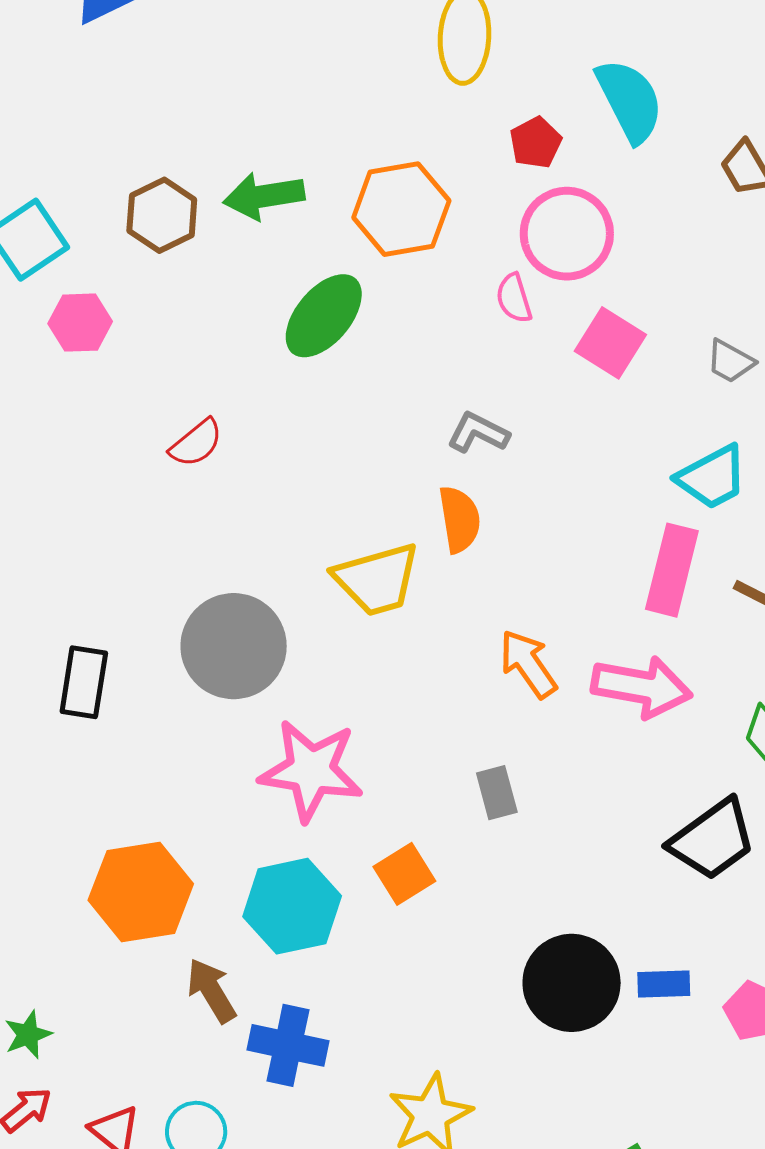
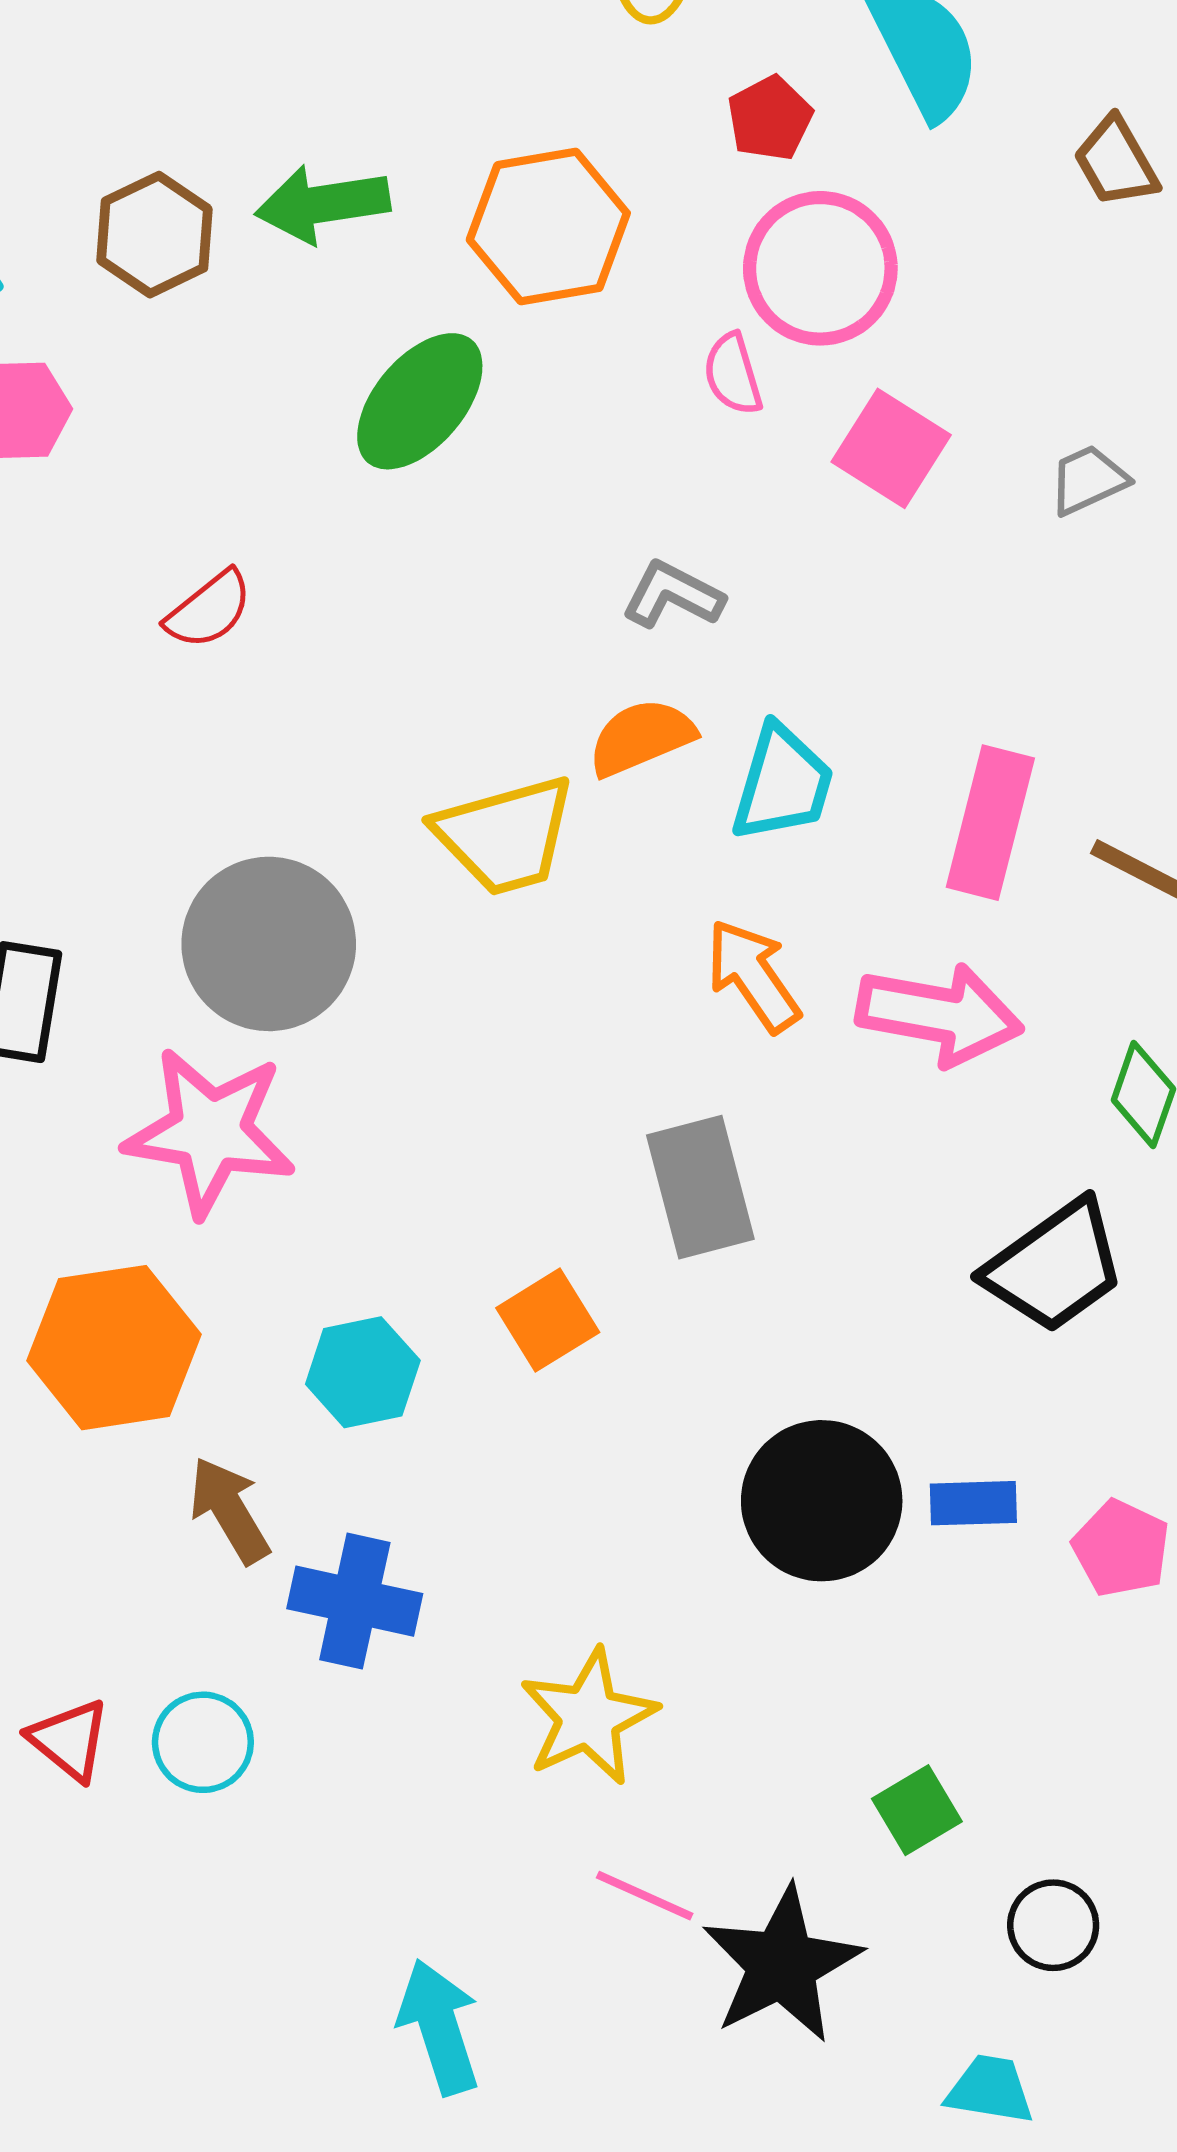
gray trapezoid: (730, 361) -> (1088, 480), turned 126
cyan trapezoid: (712, 477) -> (782, 783), moved, turned -46
orange semicircle: (459, 519) -> (641, 737), turned -104
pink star: (311, 770) -> (210, 1132), moved
gray rectangle: (497, 793) -> (700, 1187), size x1.6
cyan hexagon: (292, 906) -> (363, 1372), size x0.7

